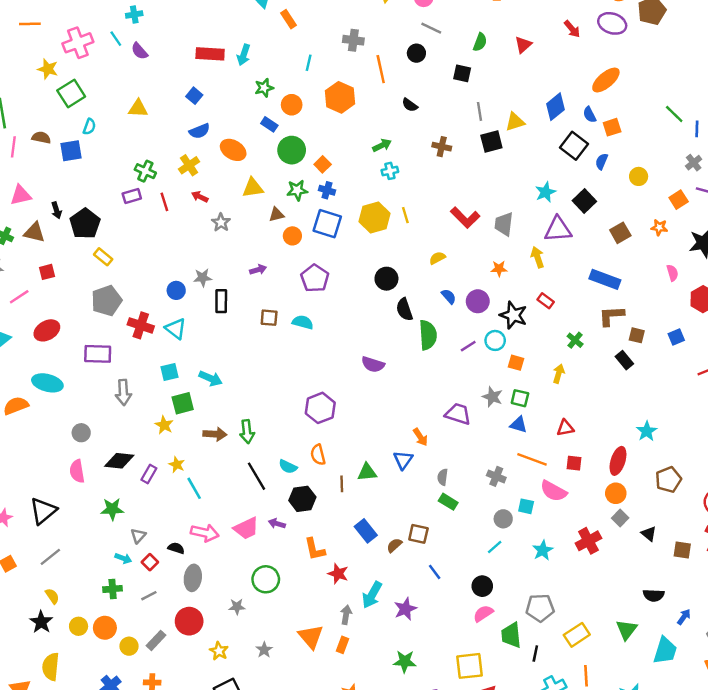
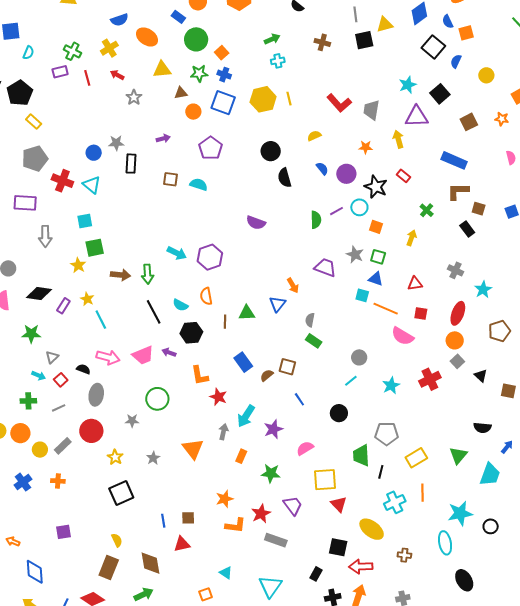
cyan semicircle: (89, 127) -> (28, 53), moved
green semicircle: (428, 335) -> (316, 220), moved, size x0.7
cyan arrow: (211, 378) -> (177, 253), moved
gray cross: (496, 476) -> (455, 270), moved
cyan square: (526, 506) -> (362, 295), moved
pink semicircle: (483, 613) -> (305, 448), moved
orange rectangle: (342, 645) -> (241, 456), moved

